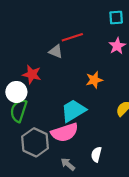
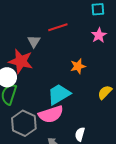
gray triangle: (56, 51) -> (34, 41), moved, turned 40
red star: (32, 74) -> (21, 61), size x1.4

